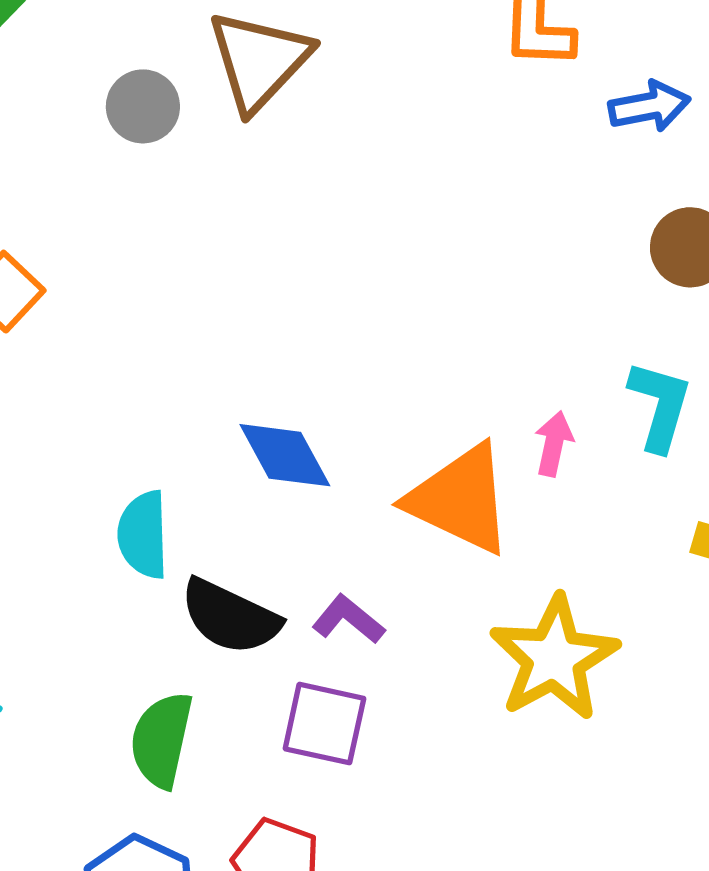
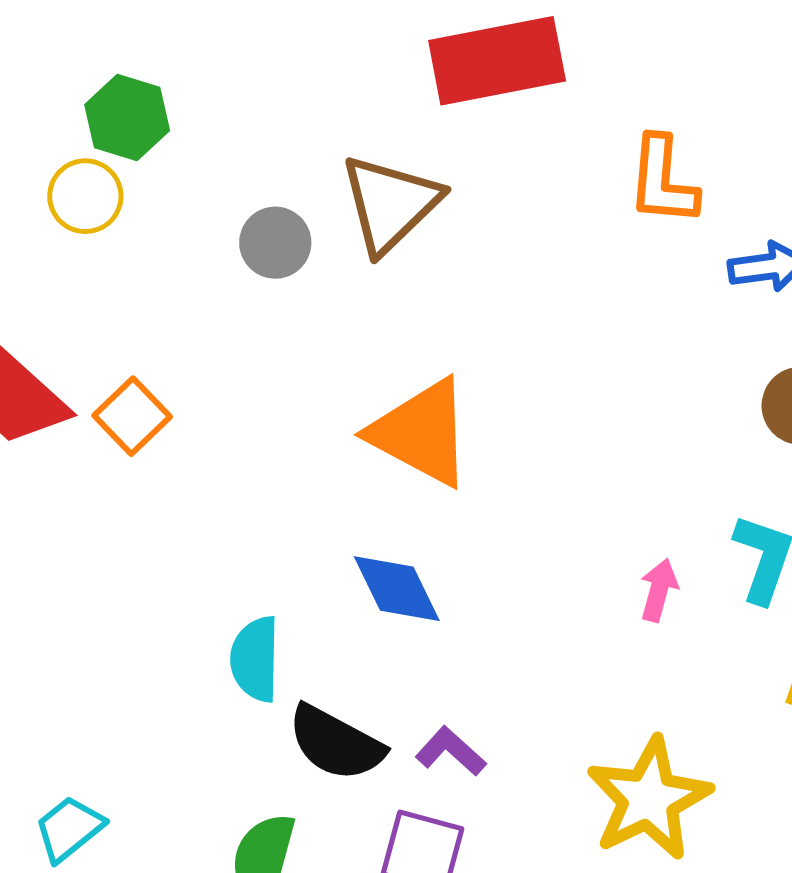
orange triangle: (460, 499) -> (421, 433), moved

